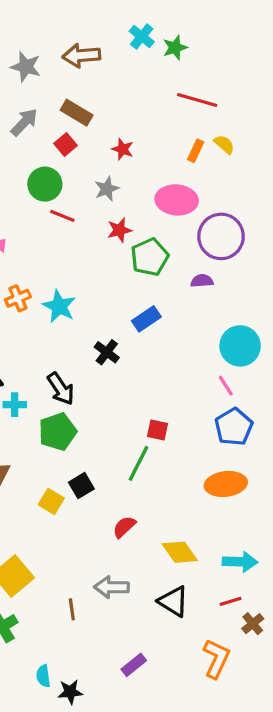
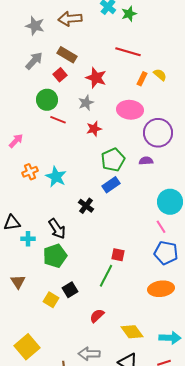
red line: (197, 100) -> (128, 52), moved
red star: (123, 149) -> (96, 78), size x1.5
green pentagon: (150, 257) -> (113, 160), moved
blue pentagon: (234, 427) -> (166, 253), turned -30

